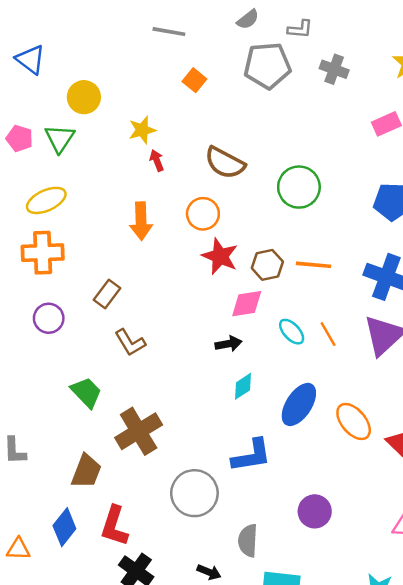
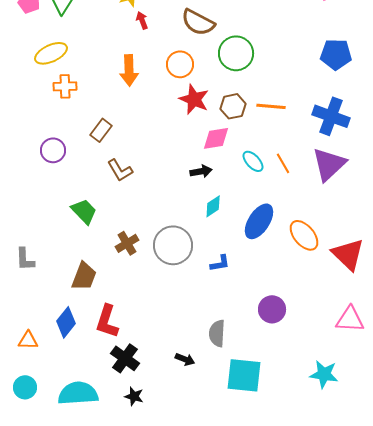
green circle: (299, 187) -> (236, 53), moved
orange cross: (43, 253) -> (65, 86), moved, size x0.7
brown cross: (139, 431) -> (127, 243), size x0.6
blue L-shape: (252, 456) -> (220, 263), size x0.6
gray circle: (194, 493) -> (173, 245), moved

